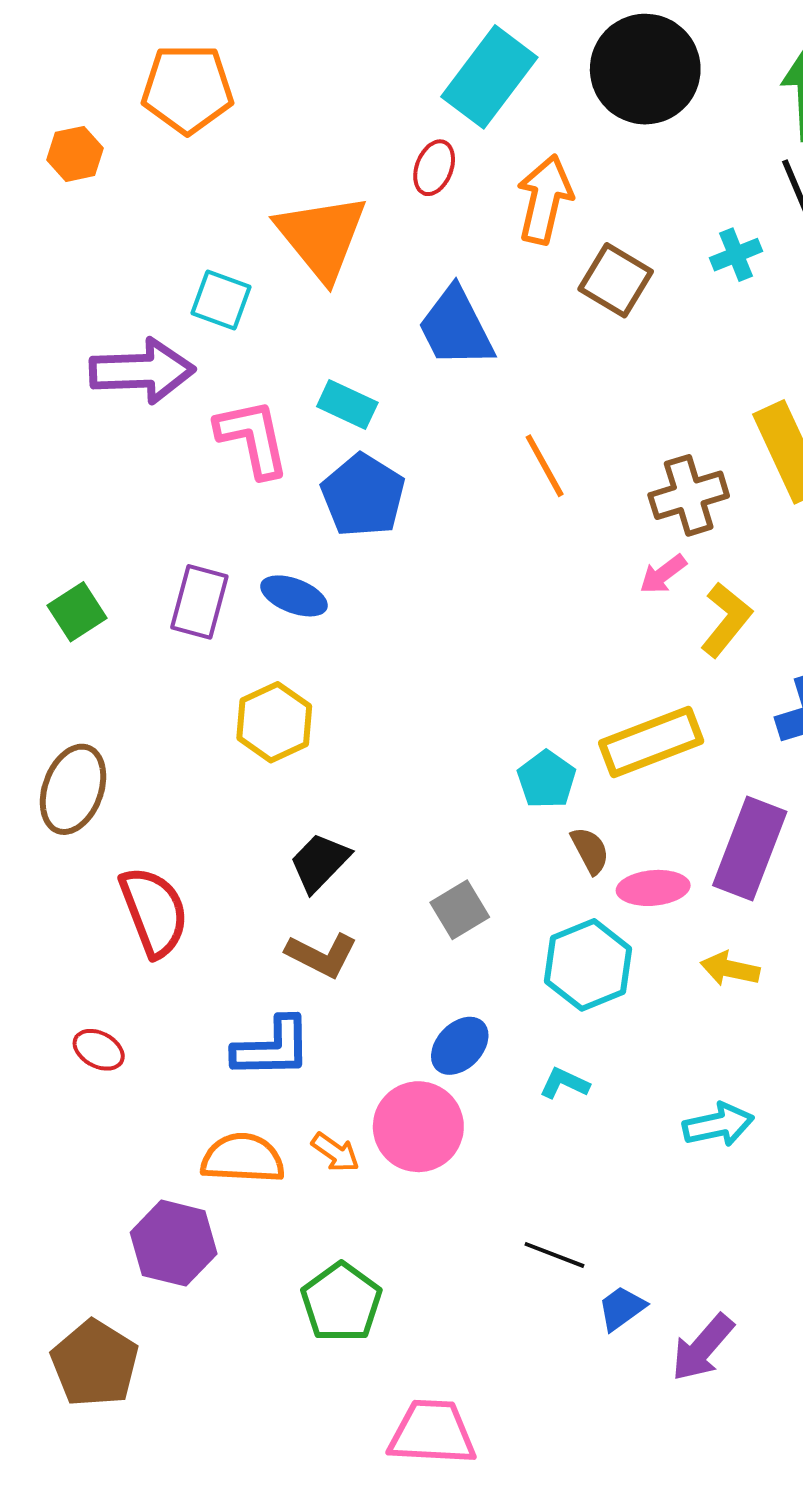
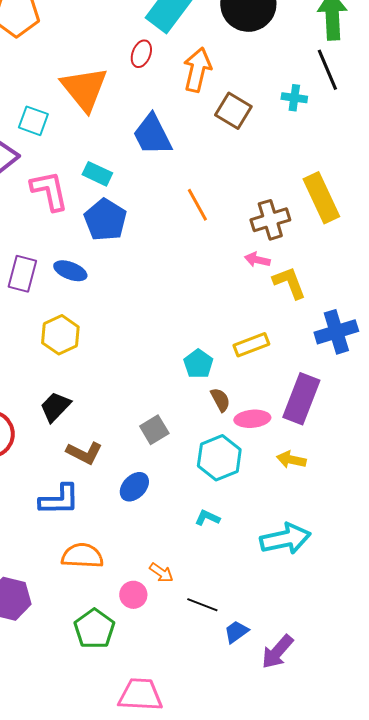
cyan cross: (736, 255) -> (294, 98), turned 30
pink arrow: (663, 574) -> (257, 260), turned 50
yellow L-shape: (726, 620) -> (289, 283), turned -60
yellow rectangle: (651, 742) -> (251, 345), size x0.7
black trapezoid: (320, 862) -> (55, 407), moved
blue ellipse: (460, 1046) -> (134, 487), moved
cyan arrow: (718, 1125) -> (285, 539), size x1.4
pink circle: (418, 1127) -> (133, 595), moved, size x0.6
orange arrow: (335, 1152) -> (161, 573), moved
orange semicircle: (243, 1158) -> (82, 556), moved

